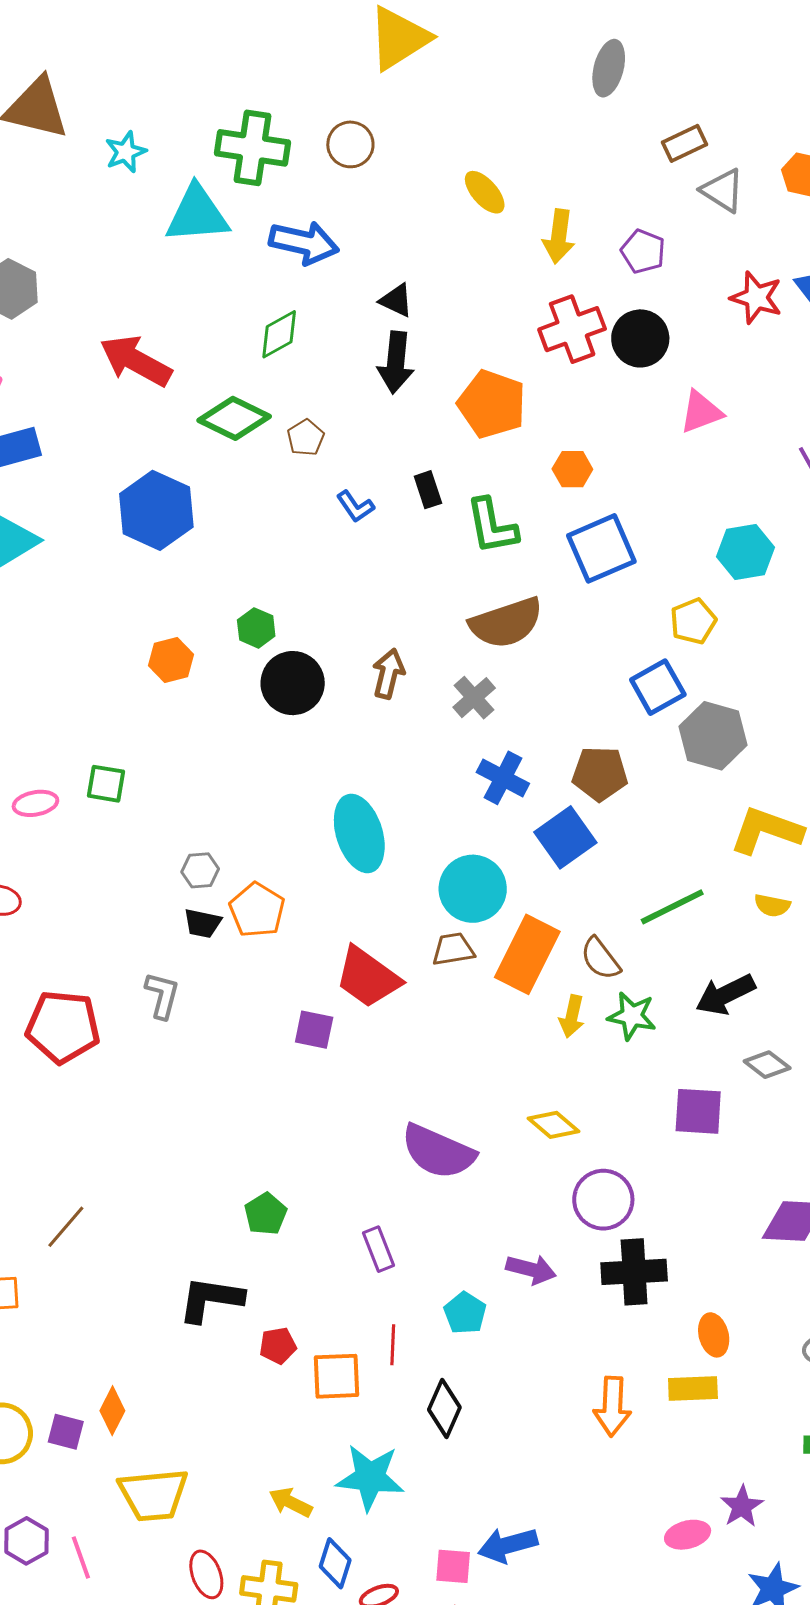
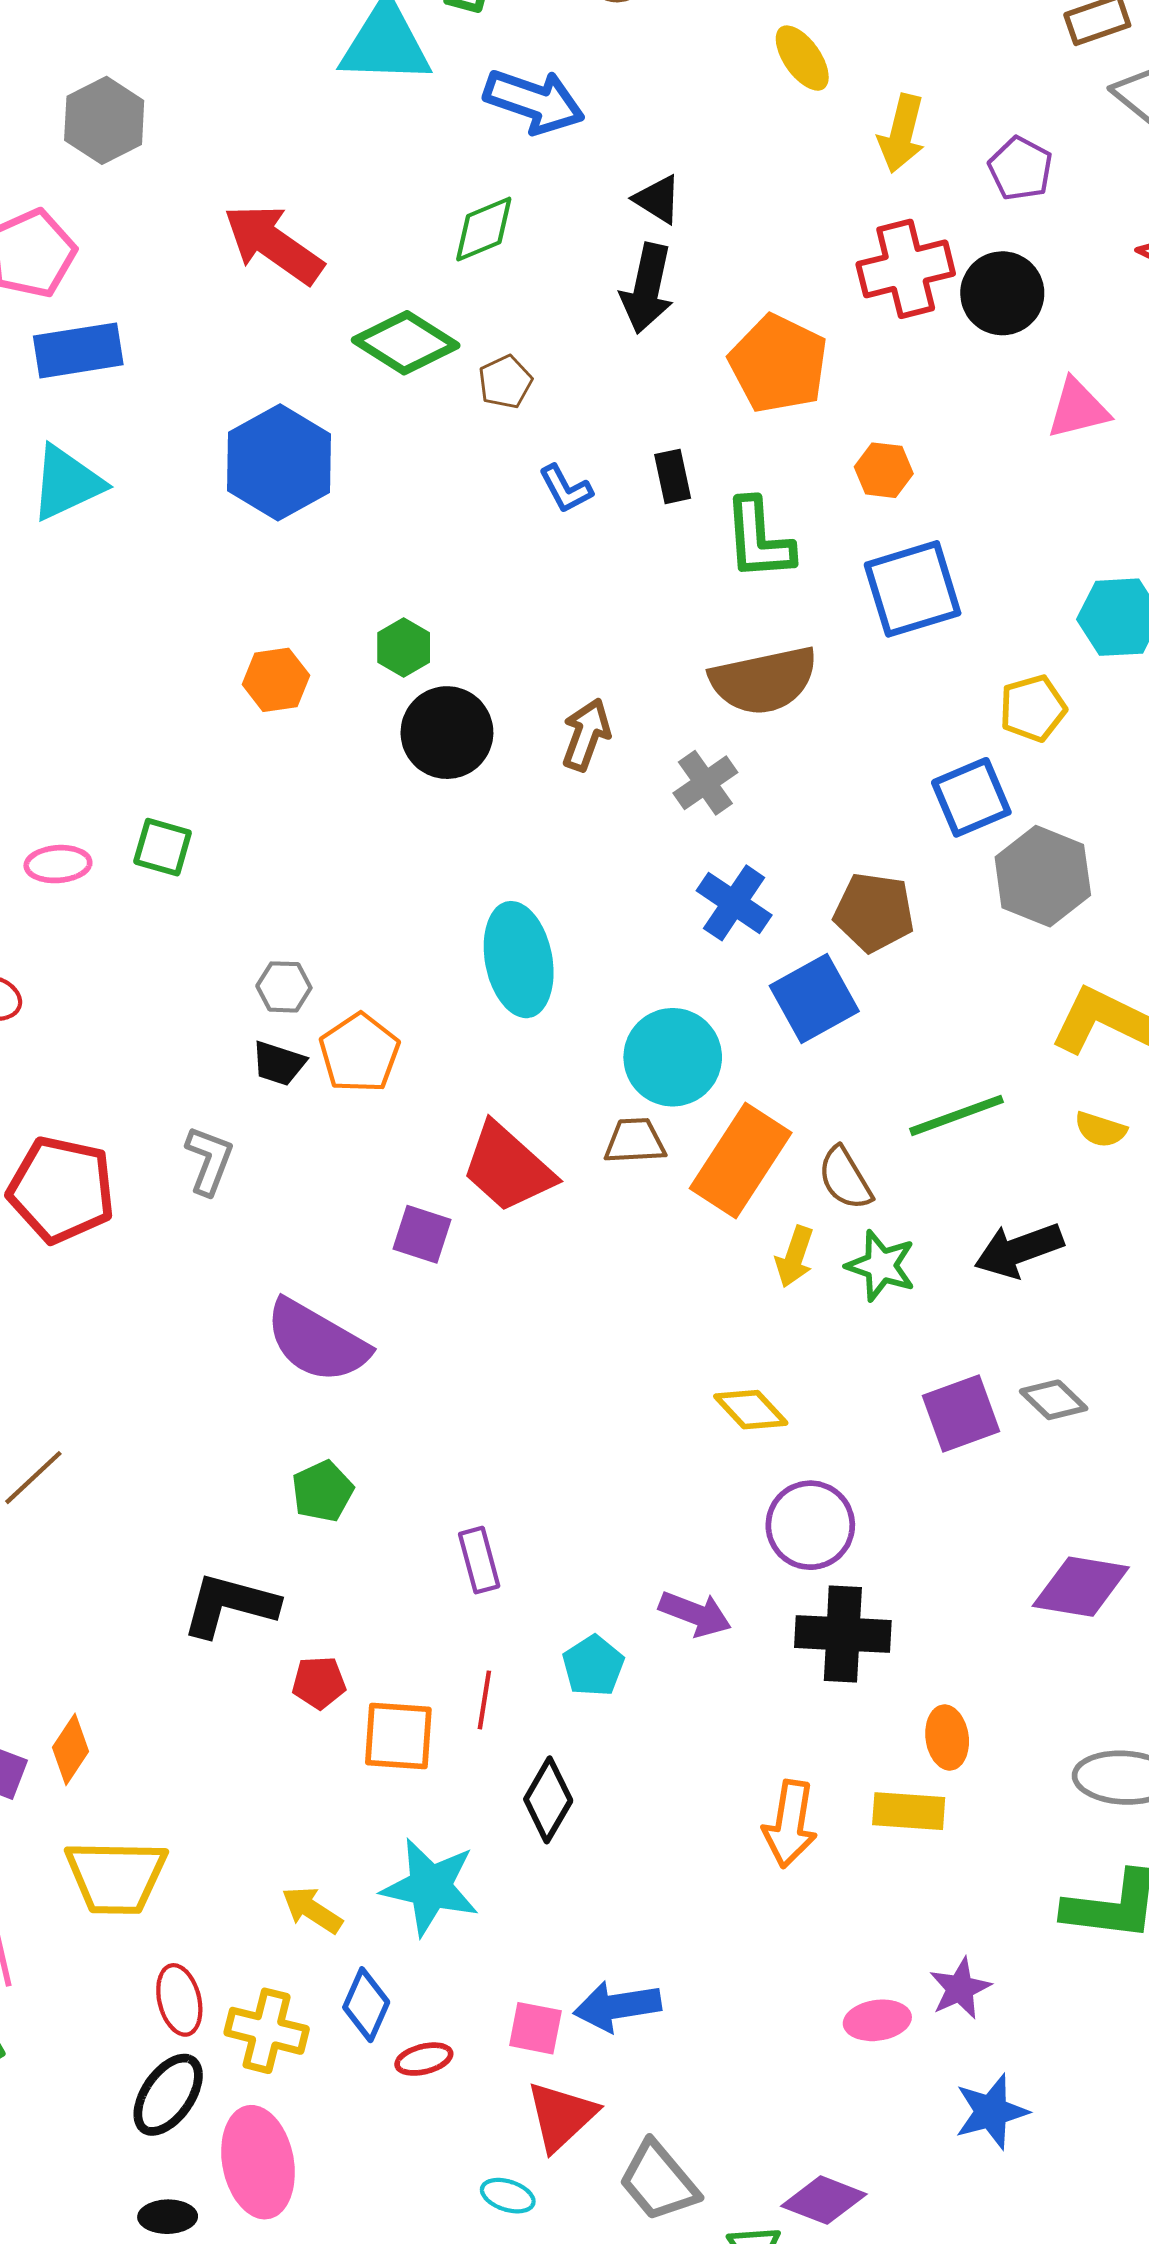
gray diamond: (767, 1065) -> (1054, 1400), moved
purple square: (698, 1111) -> (961, 1413), turned -30
purple semicircle: (438, 1152) -> (317, 1341), moved

